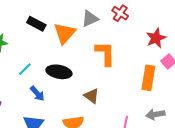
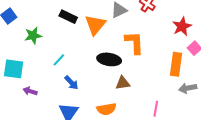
black ellipse: (59, 72) -> (109, 59), moved
brown triangle: (91, 96) -> (123, 83), turned -42
gray arrow: (155, 114) -> (188, 88), moved

